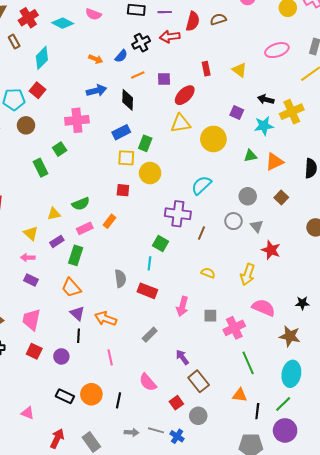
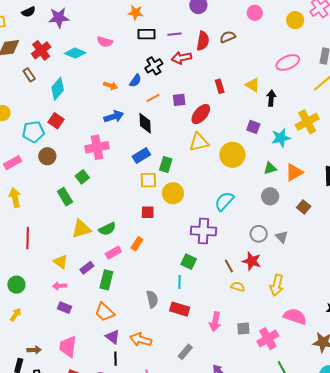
black arrow: (266, 99) -> (271, 98), moved, turned 84
gray circle: (248, 196) -> (270, 196), moved
yellow triangle: (54, 214) -> (81, 229), moved, size x1.5
brown line: (202, 233) -> (229, 266), moved, turned -48
red star: (271, 250) -> (252, 261), moved

